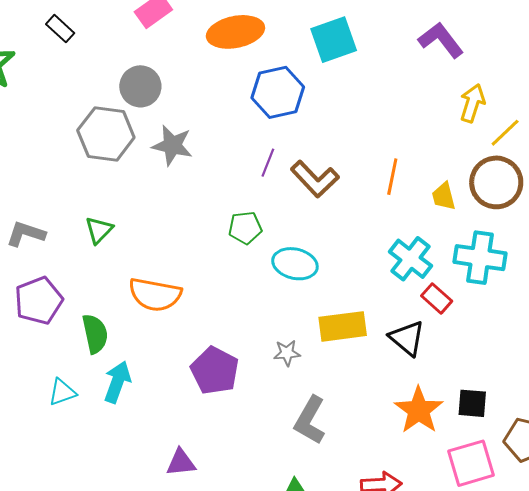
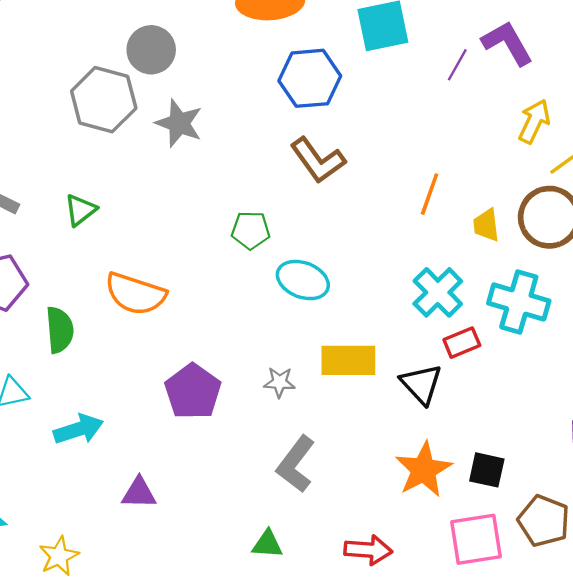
purple line: (268, 163) -> (457, 65), moved
brown L-shape: (315, 179) -> (318, 160), moved
red rectangle: (437, 298) -> (462, 343), turned -72
cyan arrow: (117, 382) -> (78, 429), moved, turned 45

